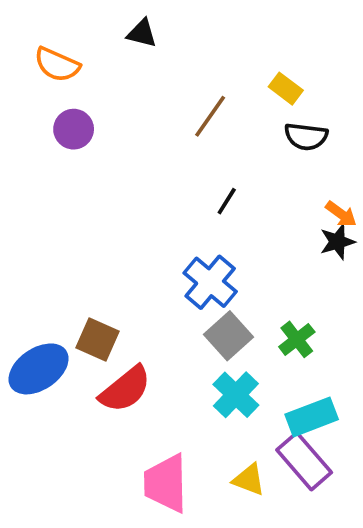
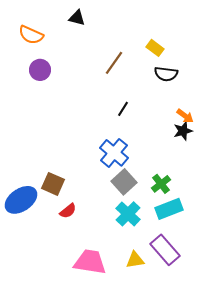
red semicircle: (125, 389) -> (68, 211), size x0.6
cyan rectangle: (312, 417) -> (169, 209), moved
yellow triangle: (249, 480) -> (135, 260), turned -30
pink trapezoid: (166, 483) -> (90, 262), turned 100

